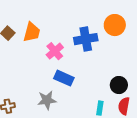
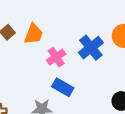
blue cross: (86, 39) -> (91, 48), turned -35

